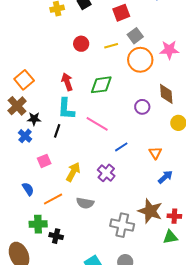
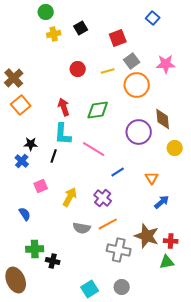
pink star: (169, 50) -> (166, 64), moved
brown cross: (17, 106) -> (14, 78), moved
purple circle: (142, 107) -> (139, 132), size x1.6
orange line: (53, 199) -> (108, 224), moved

